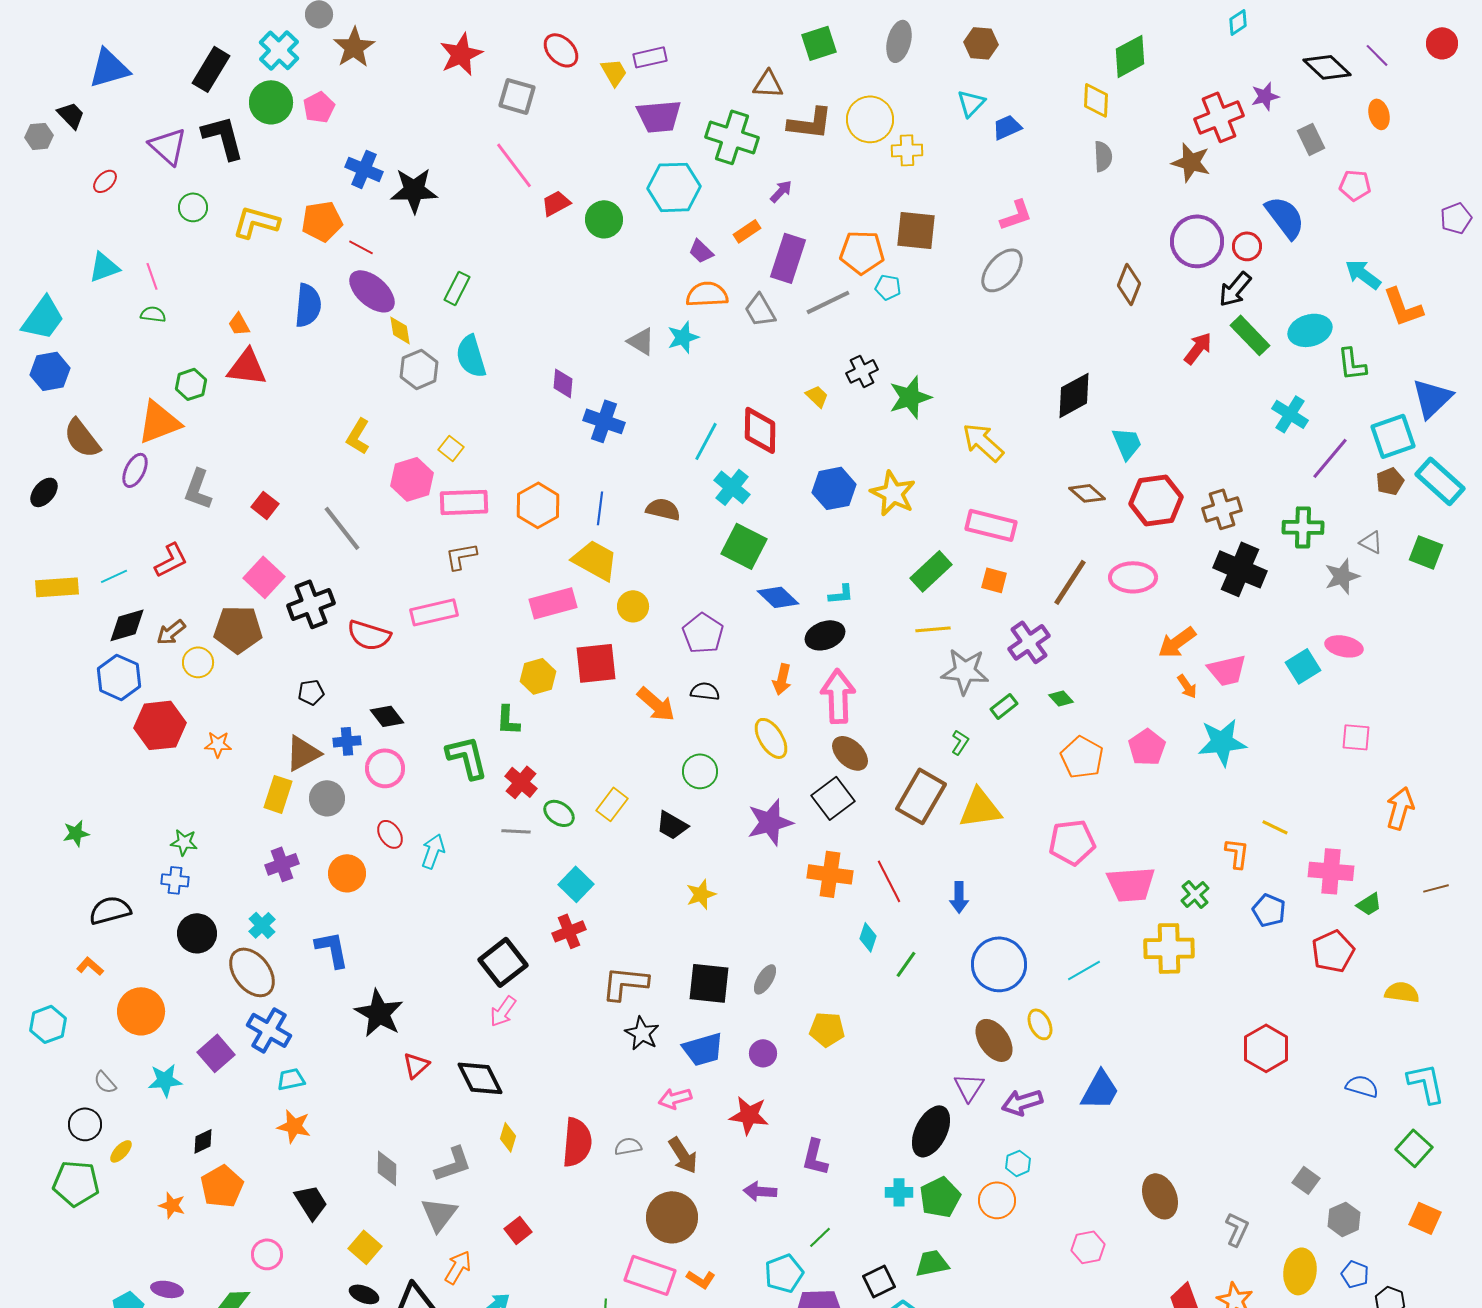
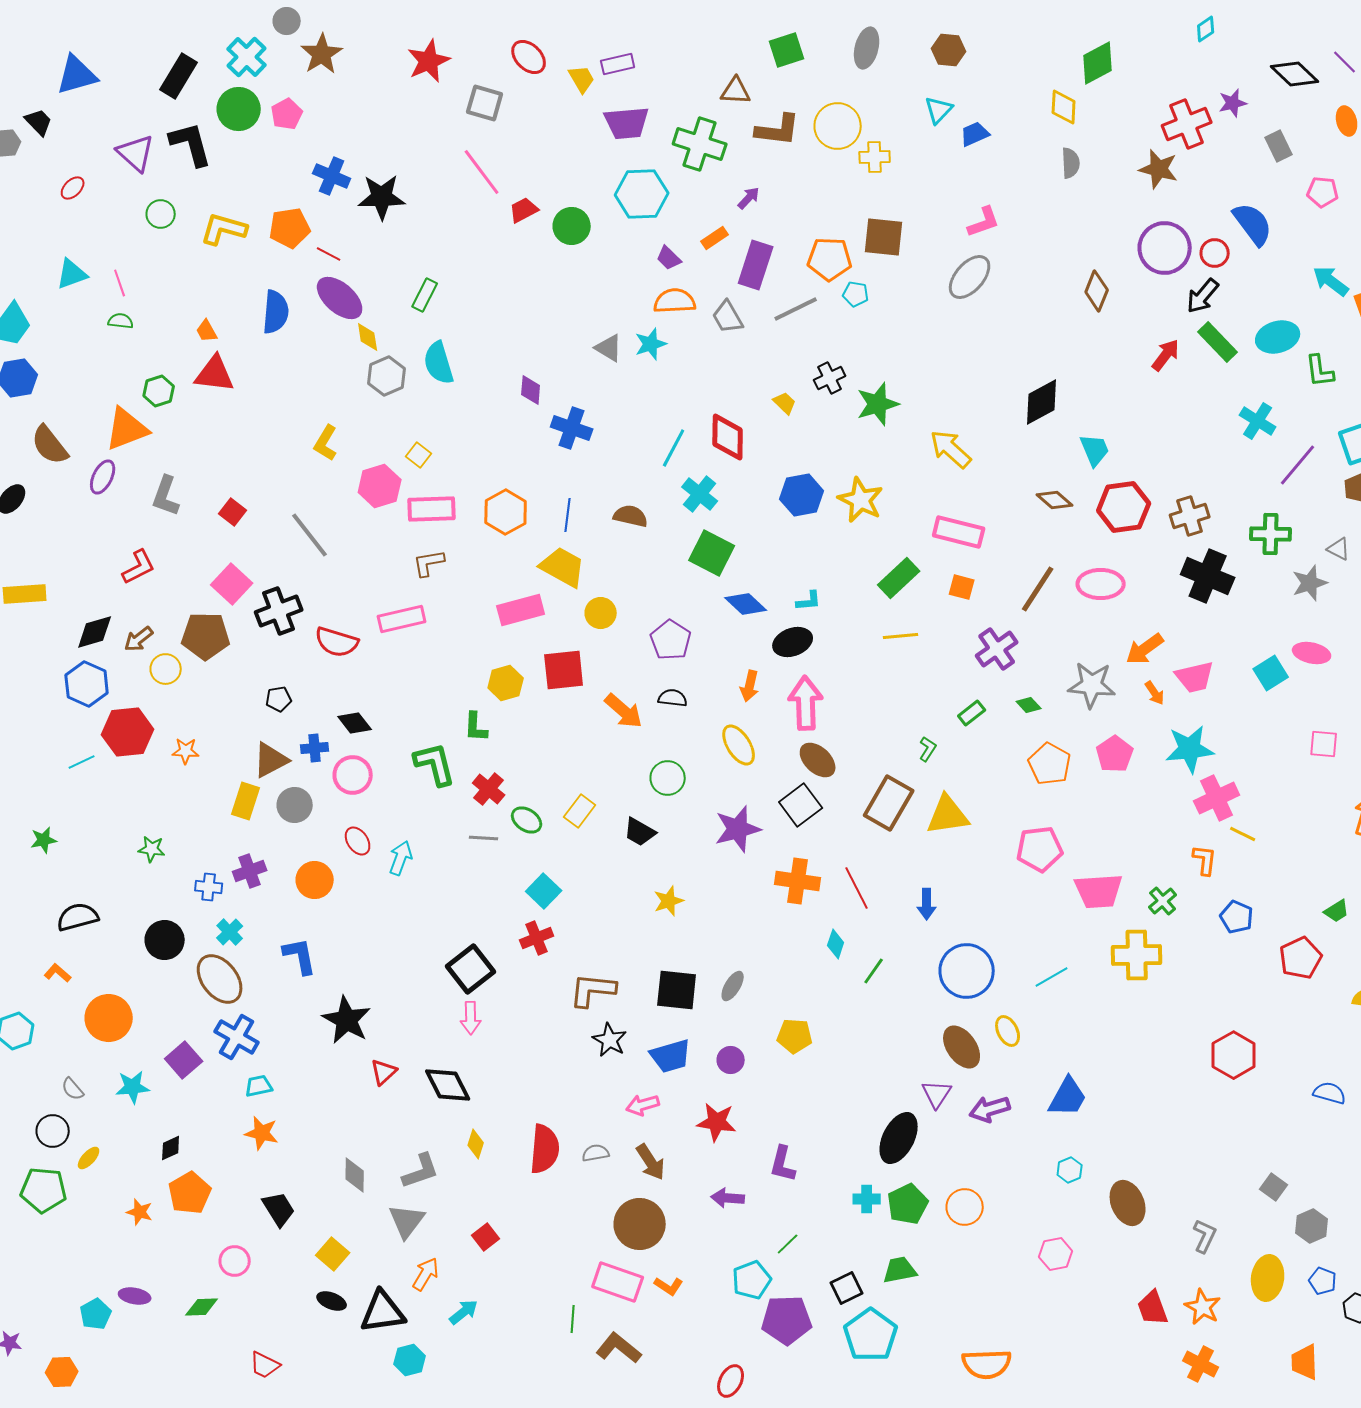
cyan line: (114, 576) -> (82, 762), moved
gray star: (965, 671) -> (1092, 685), moved
pink cross: (1331, 871) -> (1217, 798), moved, turned -30
blue cross: (175, 880) -> (209, 887), moved
pink arrow: (503, 1011) -> (471, 1018), turned -36
cyan hexagon: (1018, 1163) -> (1070, 1170), moved

